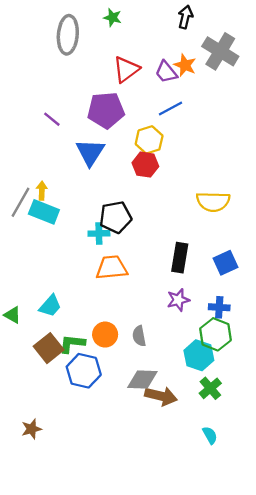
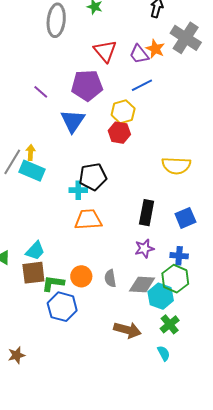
red triangle: (126, 69) -> (105, 51), turned -35
brown square: (49, 348) -> (33, 273), moved, turned 30
gray diamond: (142, 379) -> (142, 284), moved
cyan semicircle: (210, 435) -> (164, 353), moved

